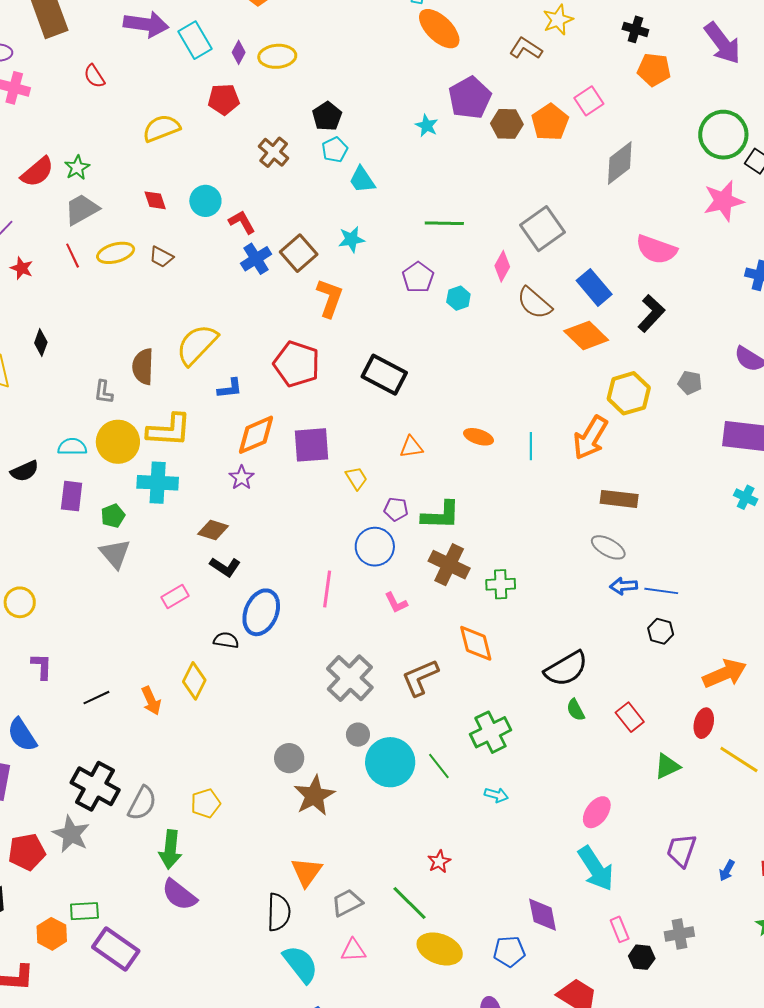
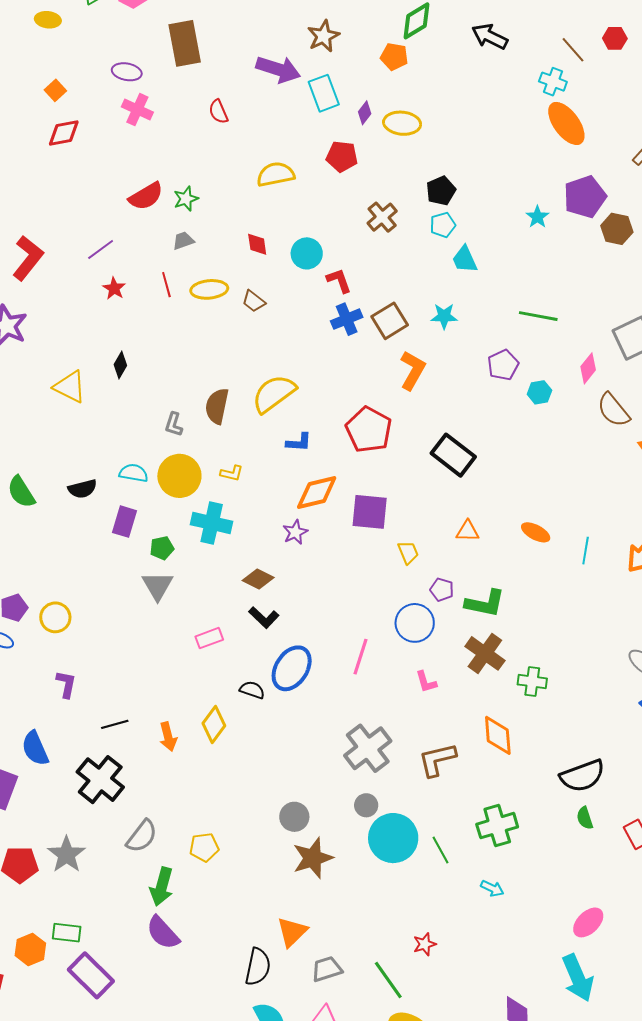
gray trapezoid: (82, 209) -> (183, 241), size x0.6
yellow L-shape: (169, 430) -> (232, 473), size x0.5
black cross: (95, 786) -> (100, 780), moved

